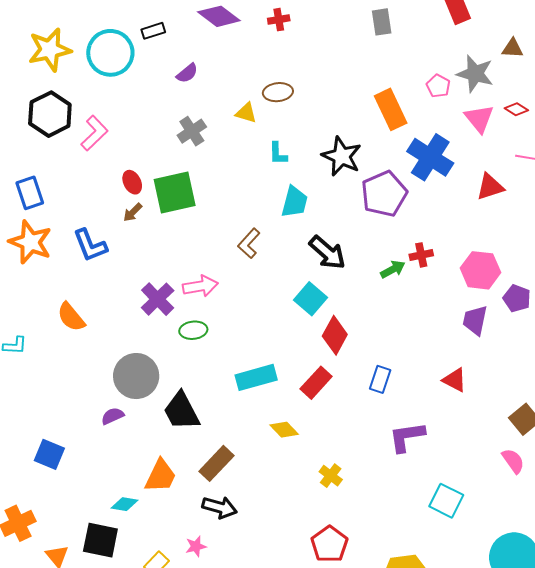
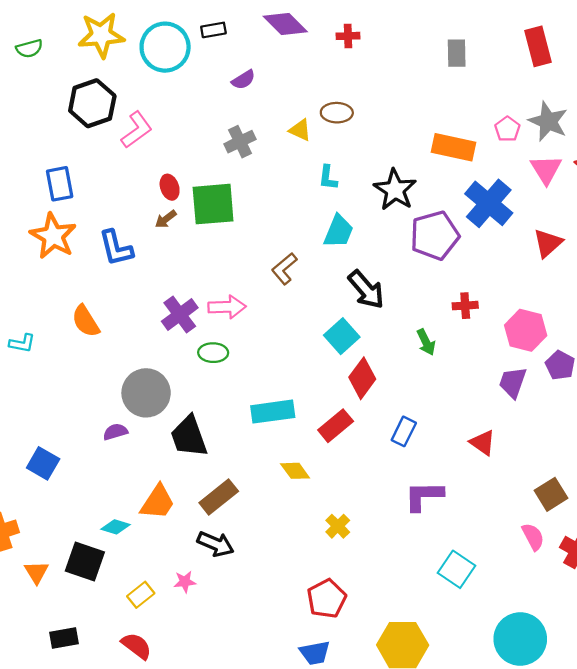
orange rectangle: (391, 109) -> (454, 147), turned -60
red triangle: (490, 187) -> (548, 243), turned -32
green arrow: (393, 269) -> (426, 342), moved, turned 85

